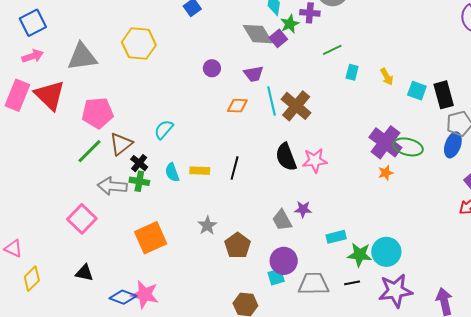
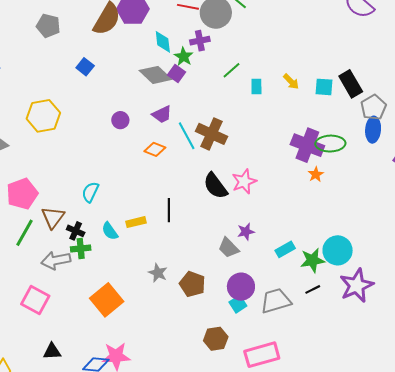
orange diamond: (237, 106) -> (155, 149), turned 35

